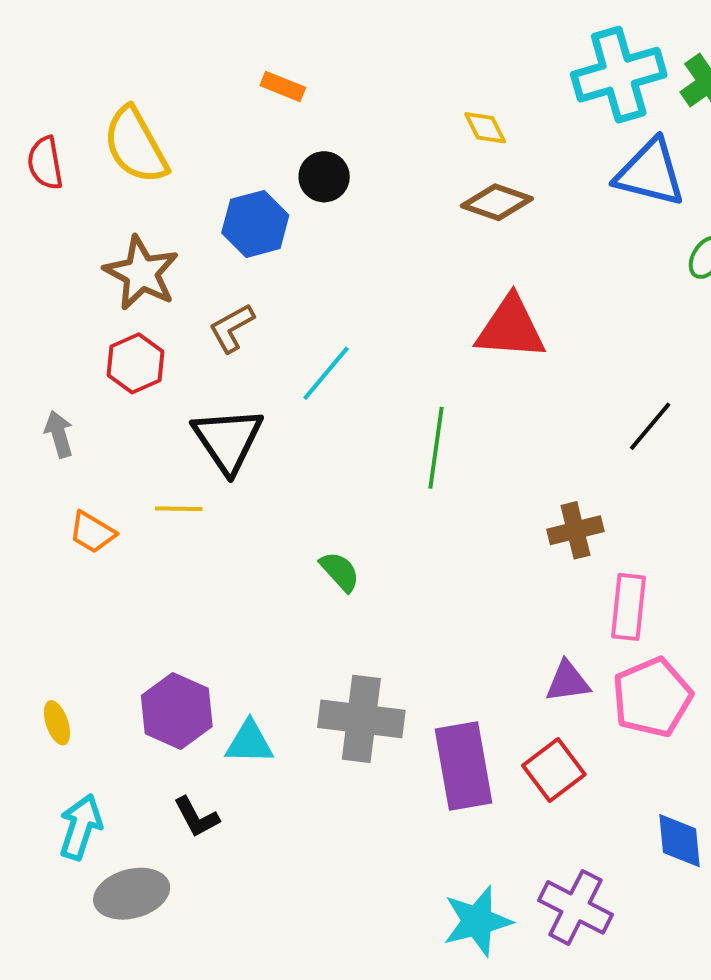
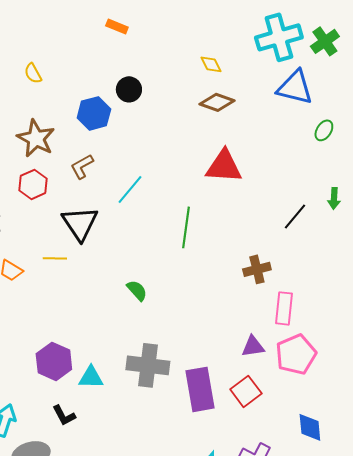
orange rectangle: (283, 86) -> (117, 26), moved
yellow semicircle: (136, 145) -> (33, 73), size x0.5

